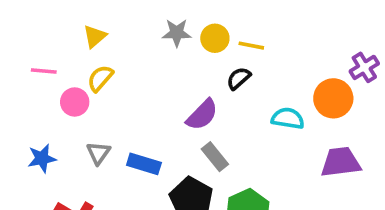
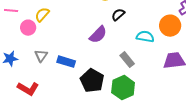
gray rectangle: (215, 157) -> (127, 60), moved

